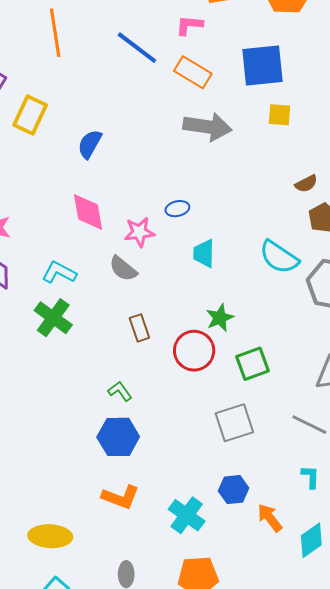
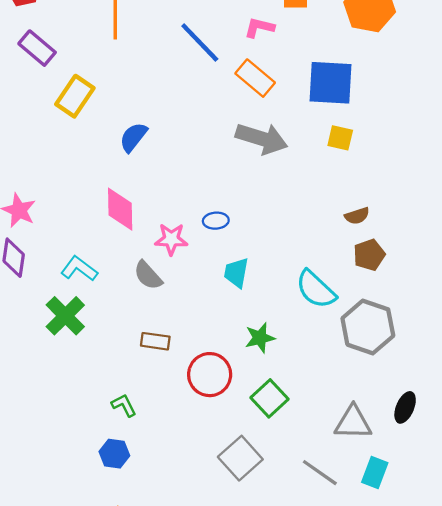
green star: (220, 318) -> (260, 338), moved
brown rectangle: (139, 328) -> (155, 341), turned -72
green square: (252, 364) -> (269, 398), turned -32
gray square: (234, 423) -> (240, 458), turned -33
blue hexagon: (118, 437) -> (114, 454), size x0.7

